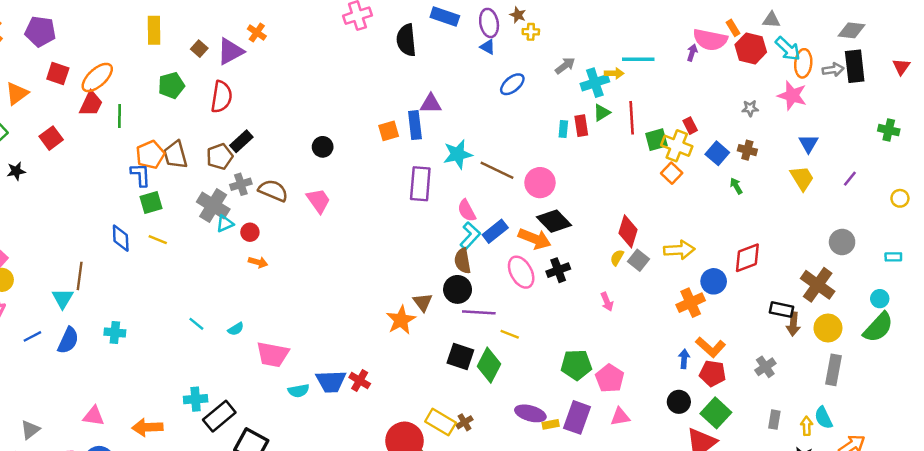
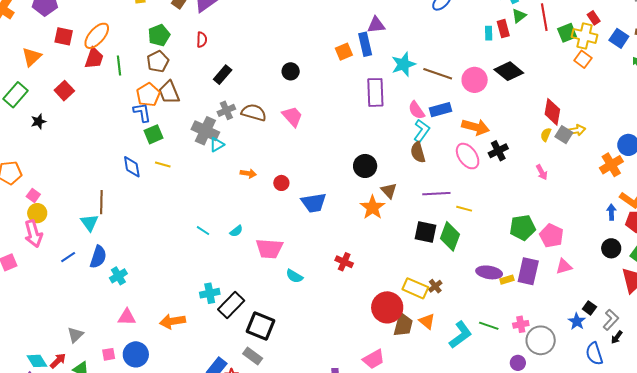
red semicircle: (221, 97) -> (202, 40), size x0.6
brown pentagon: (220, 157) -> (158, 61), moved
black diamond: (554, 221) -> (509, 71), moved
blue rectangle: (495, 231) -> (441, 110), moved, turned 30
red circle: (250, 232) -> (281, 183), moved
yellow arrow: (679, 250) -> (576, 130), moved, size x0.7
black circle: (458, 289) -> (365, 166), moved
cyan cross: (115, 332) -> (118, 276), moved, turned -30
blue trapezoid: (331, 381) -> (314, 203), moved
cyan semicircle: (299, 391) -> (294, 276), turned 48

